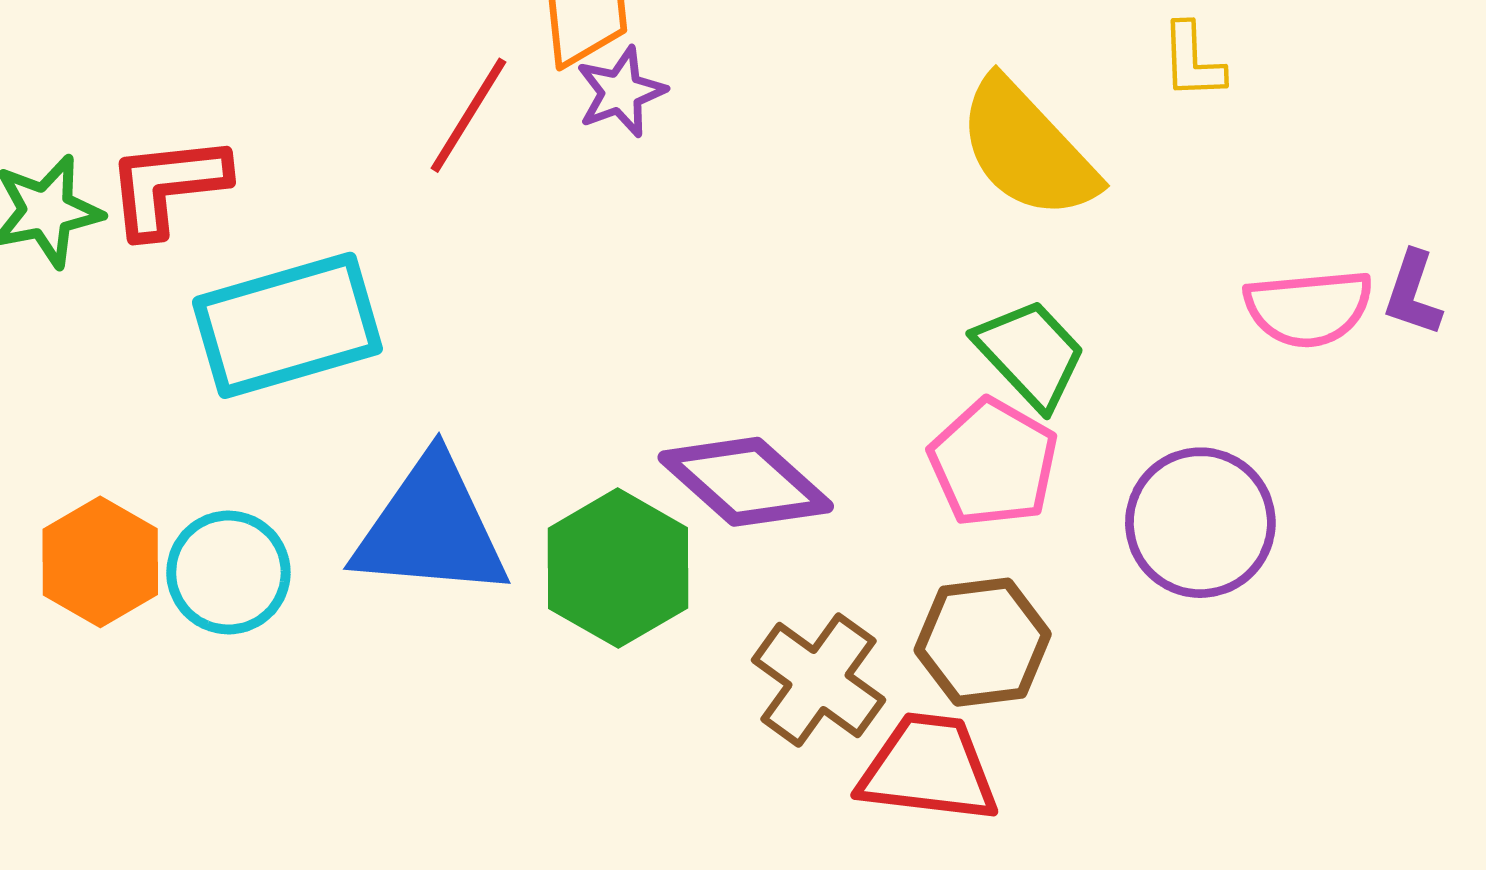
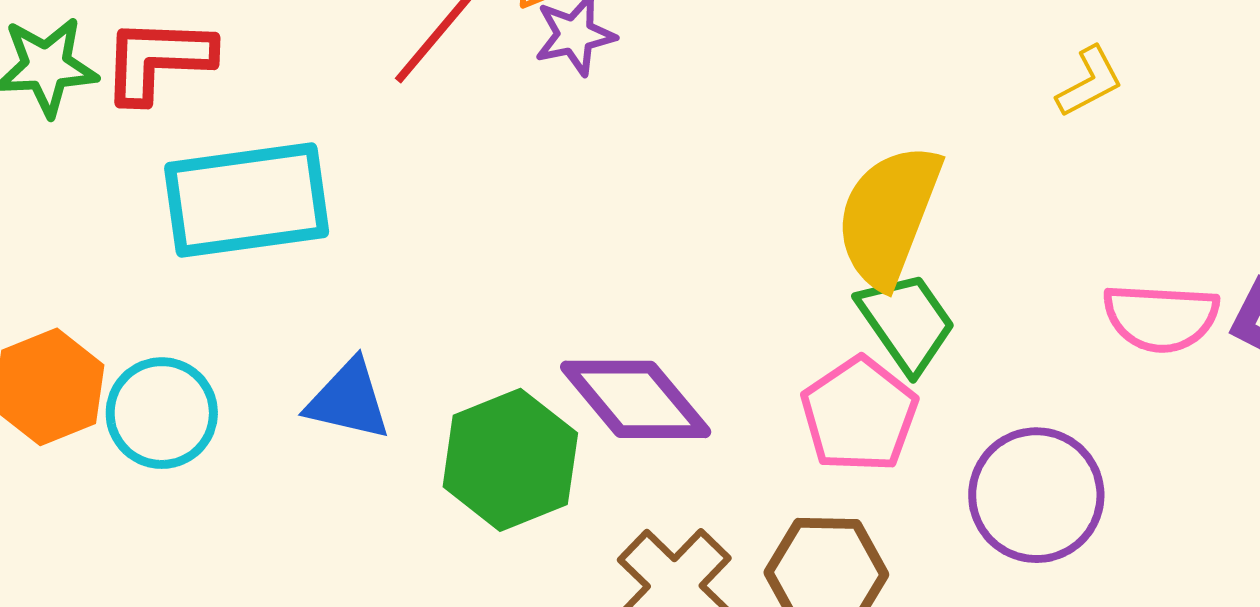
yellow L-shape: (1193, 61) -> (1090, 82), turned -124
yellow semicircle: (1027, 149) -> (888, 216), moved, turned 56
blue triangle: (431, 528) -> (348, 400), size x0.6

